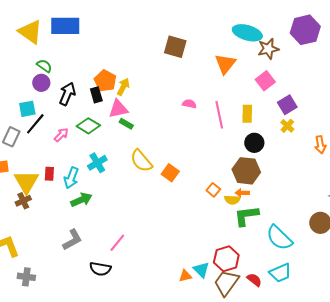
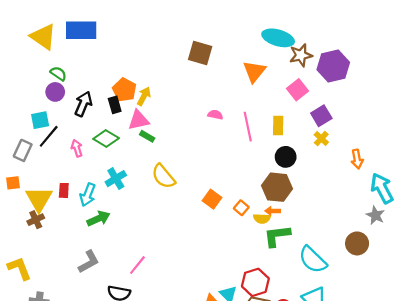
purple hexagon: (305, 30) -> (333, 66), moved
pink arrow: (61, 135) -> (77, 148), turned -63
orange square: (170, 173) -> (212, 199), moved

